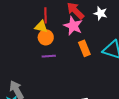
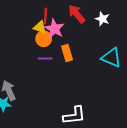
pink star: (73, 26) -> (54, 29), moved
orange rectangle: (84, 48) -> (67, 53), moved

